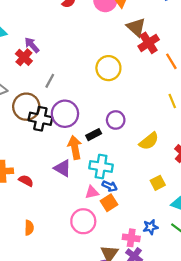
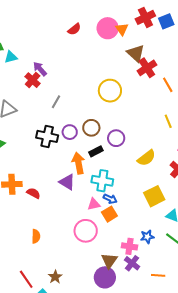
brown circle: (26, 107) -> (91, 128), moved, size x0.7
purple circle: (65, 114) -> (70, 132), size x0.6
yellow square: (158, 183) -> (154, 196), size x1.5

